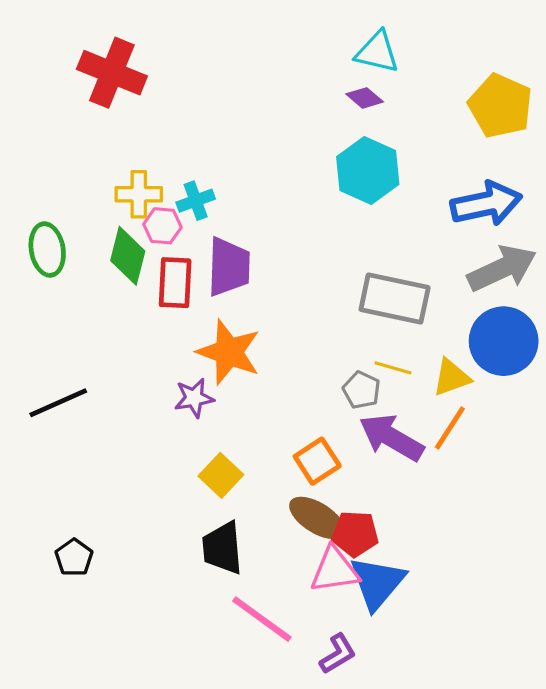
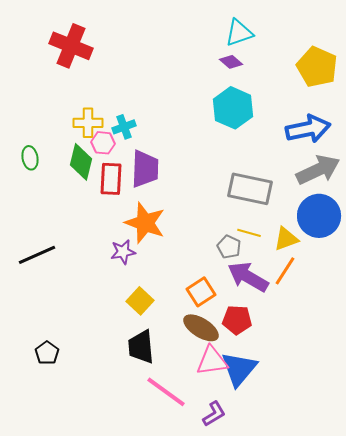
cyan triangle: (377, 52) -> (239, 33), turned -32
green ellipse: (47, 250) -> (30, 158), size x0.7
red pentagon: (355, 534) -> (237, 320), moved

